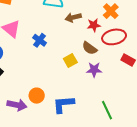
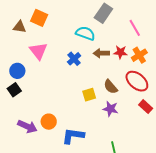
red star: (94, 25) -> (120, 52), moved
red ellipse: (114, 37) -> (137, 81), turned 40
blue cross: (40, 40) -> (74, 59), moved

